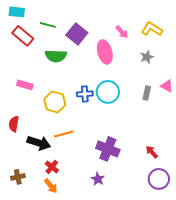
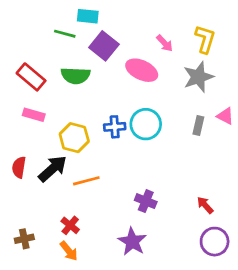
cyan rectangle: (17, 12) -> (88, 16), moved
yellow L-shape: (152, 29) -> (205, 39), turned 75
red rectangle: (23, 36) -> (31, 77), moved
pink ellipse: (105, 52) -> (142, 70), turned -50
gray star: (147, 57) -> (198, 77), size x1.6
black arrow: (39, 143) -> (53, 169), moved, turned -60
purple cross: (108, 149) -> (146, 201), size x0.7
purple star: (98, 179) -> (132, 242), size x1.5

